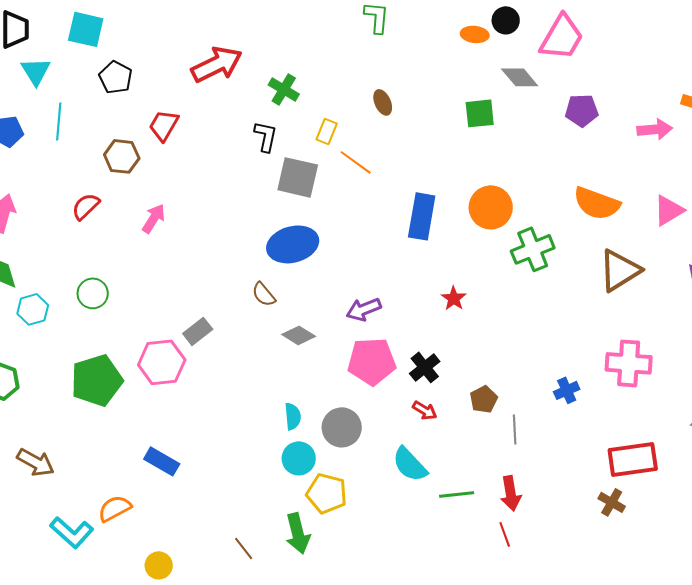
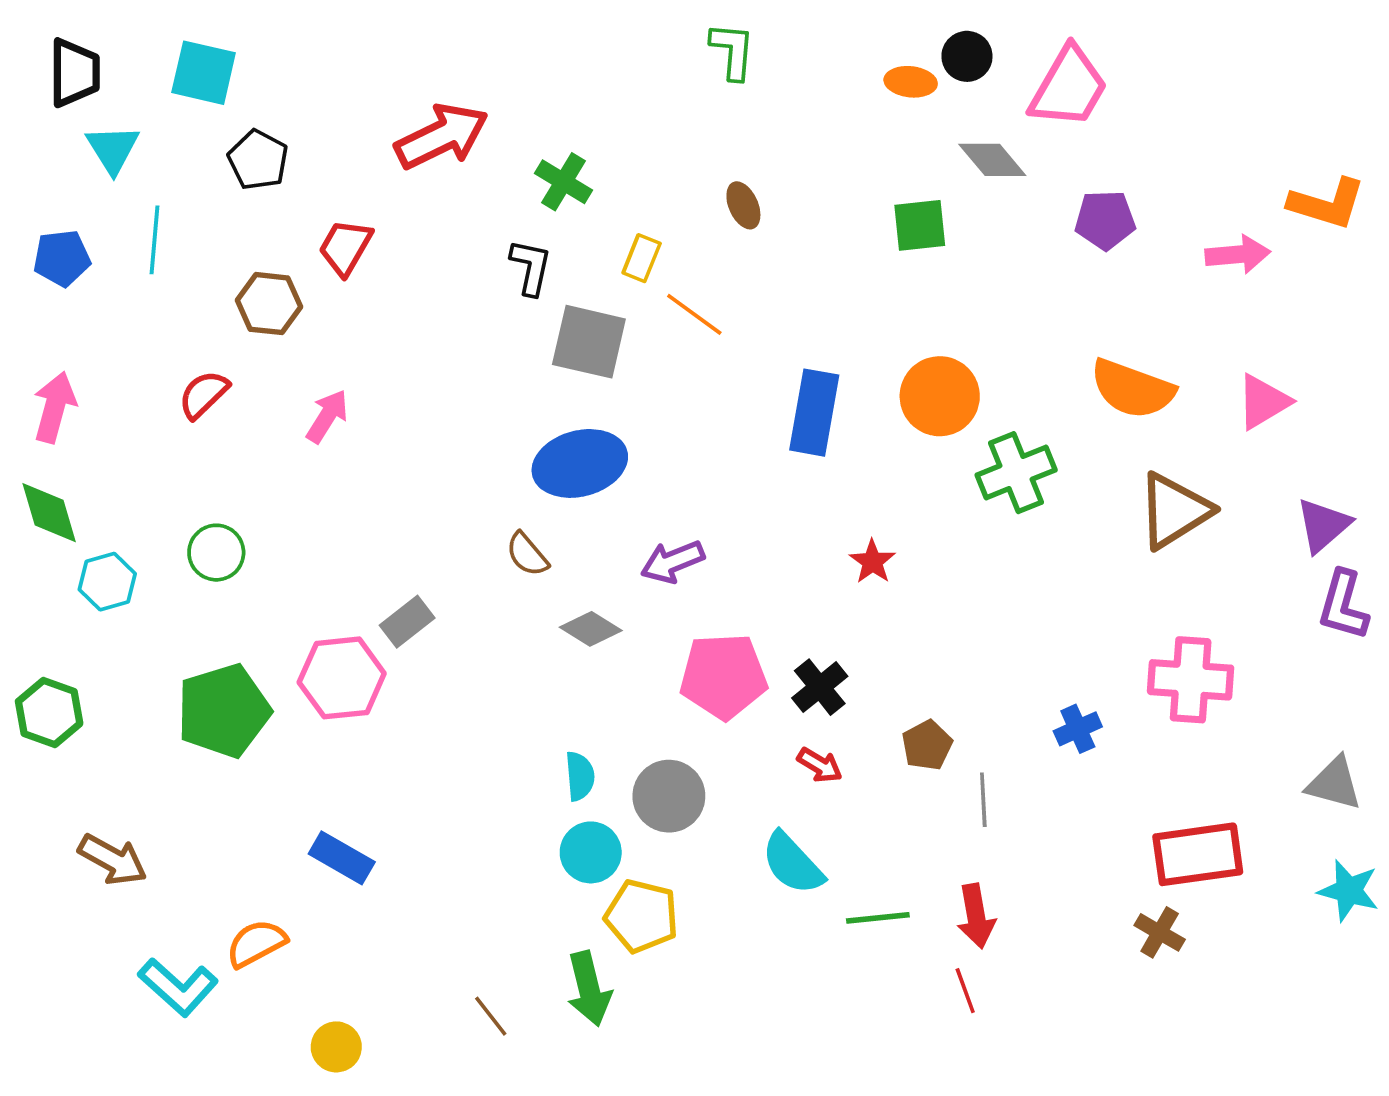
purple arrow: (364, 309) -> (673, 562), moved

